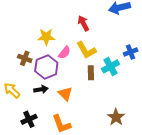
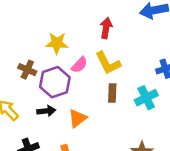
red arrow: (83, 23) -> (106, 28), turned 35
cyan cross: (110, 66) -> (146, 98), moved
orange triangle: (65, 94) -> (78, 118), turned 35

